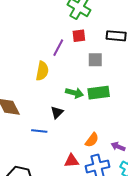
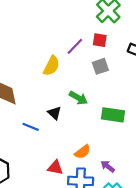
gray square: (95, 60) -> (100, 66), moved, turned -35
green rectangle: (99, 93) -> (113, 115), moved
black triangle: (57, 112) -> (54, 113), turned -48

